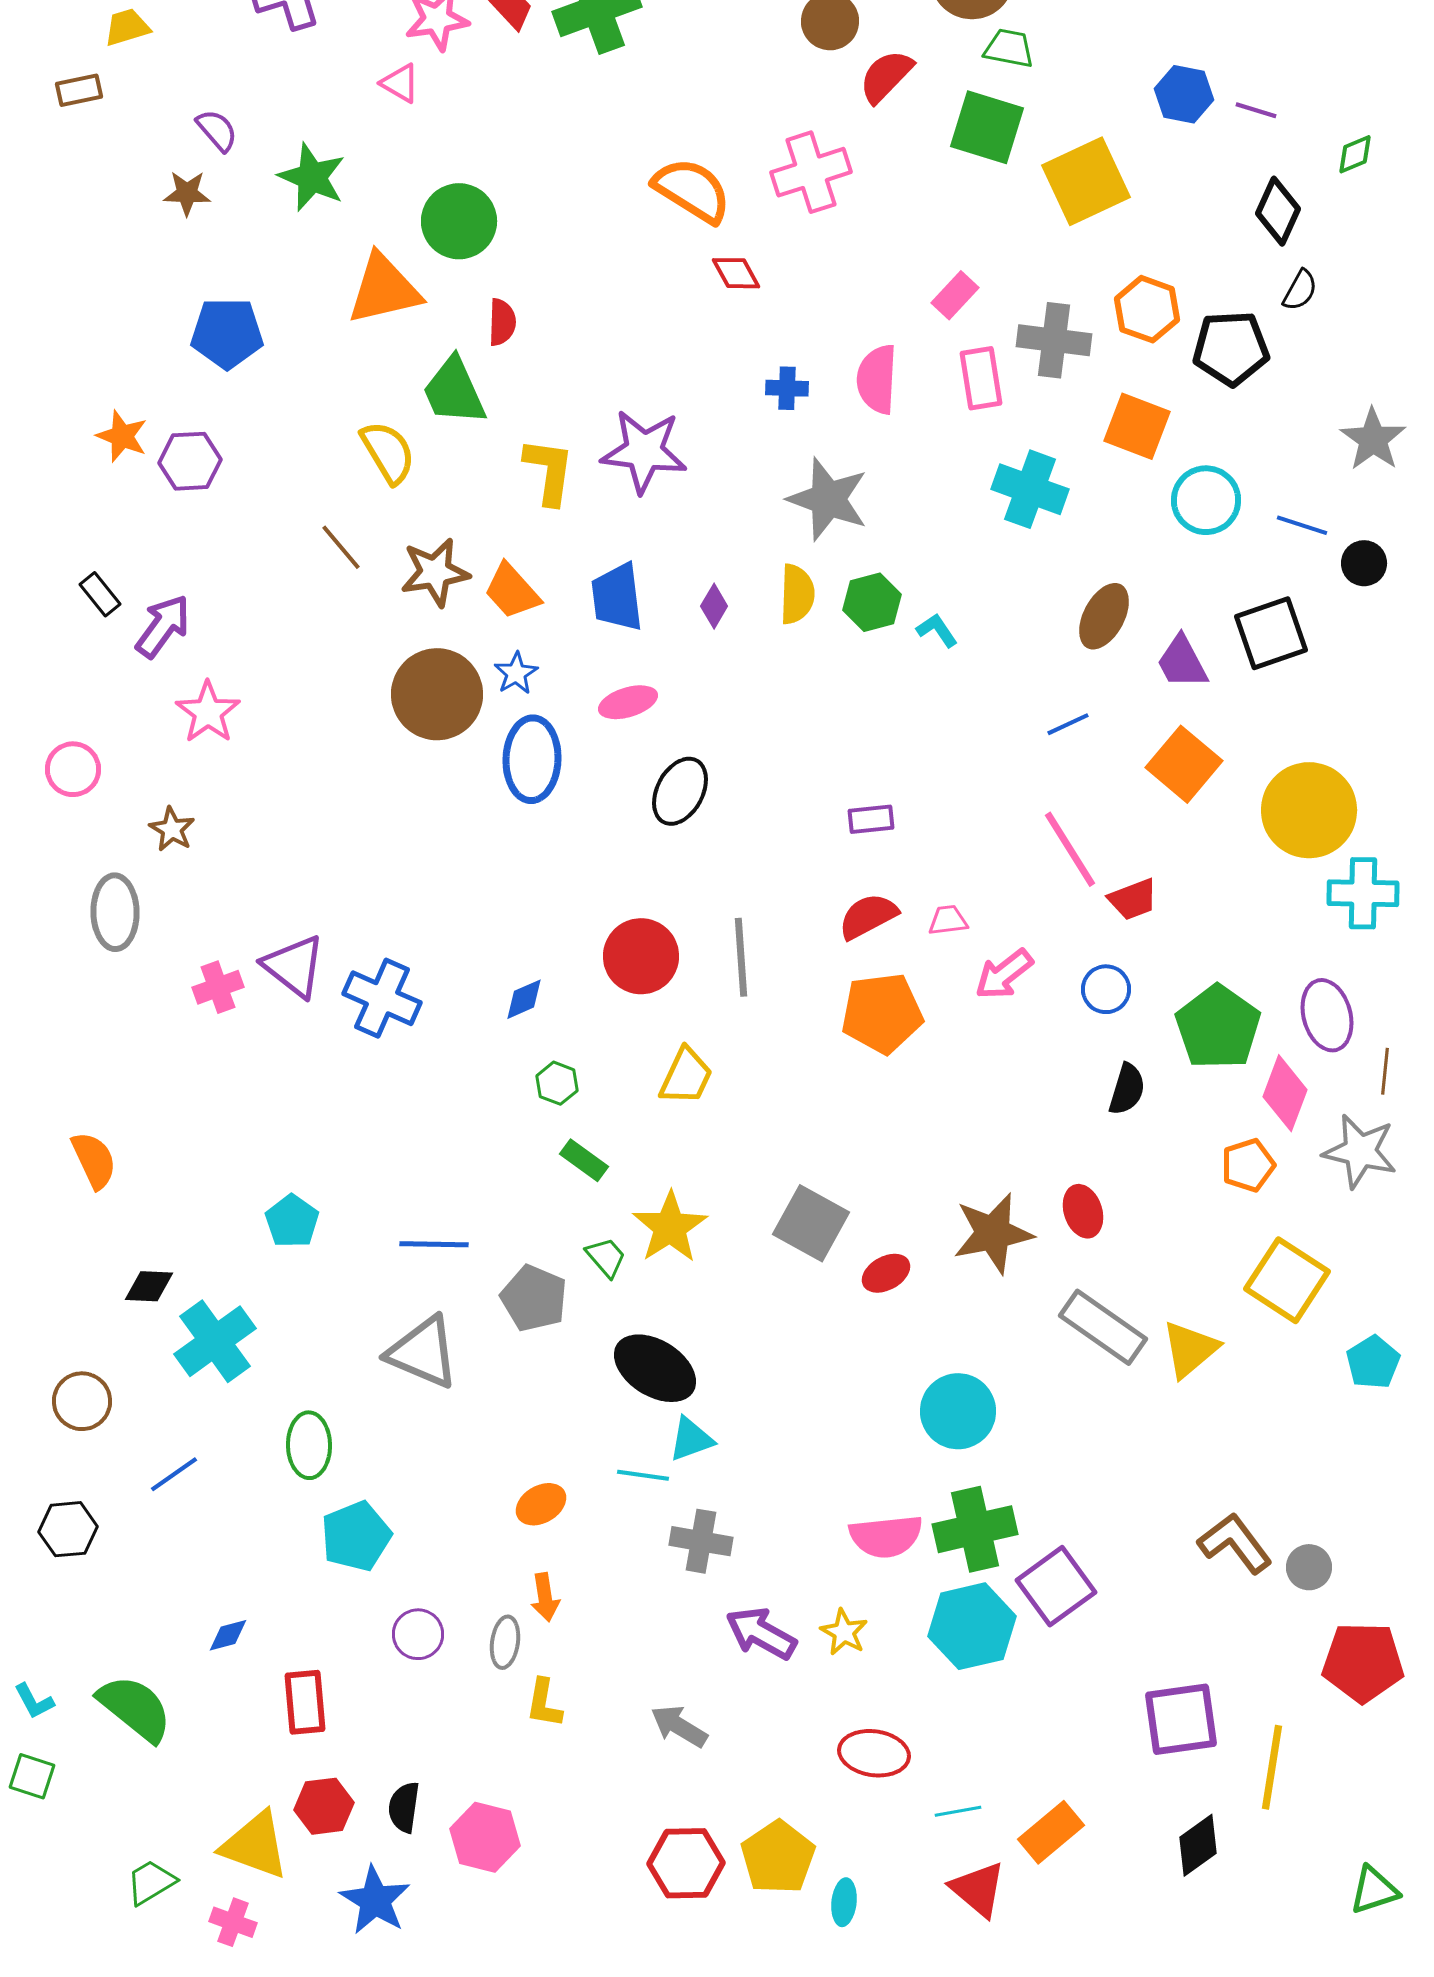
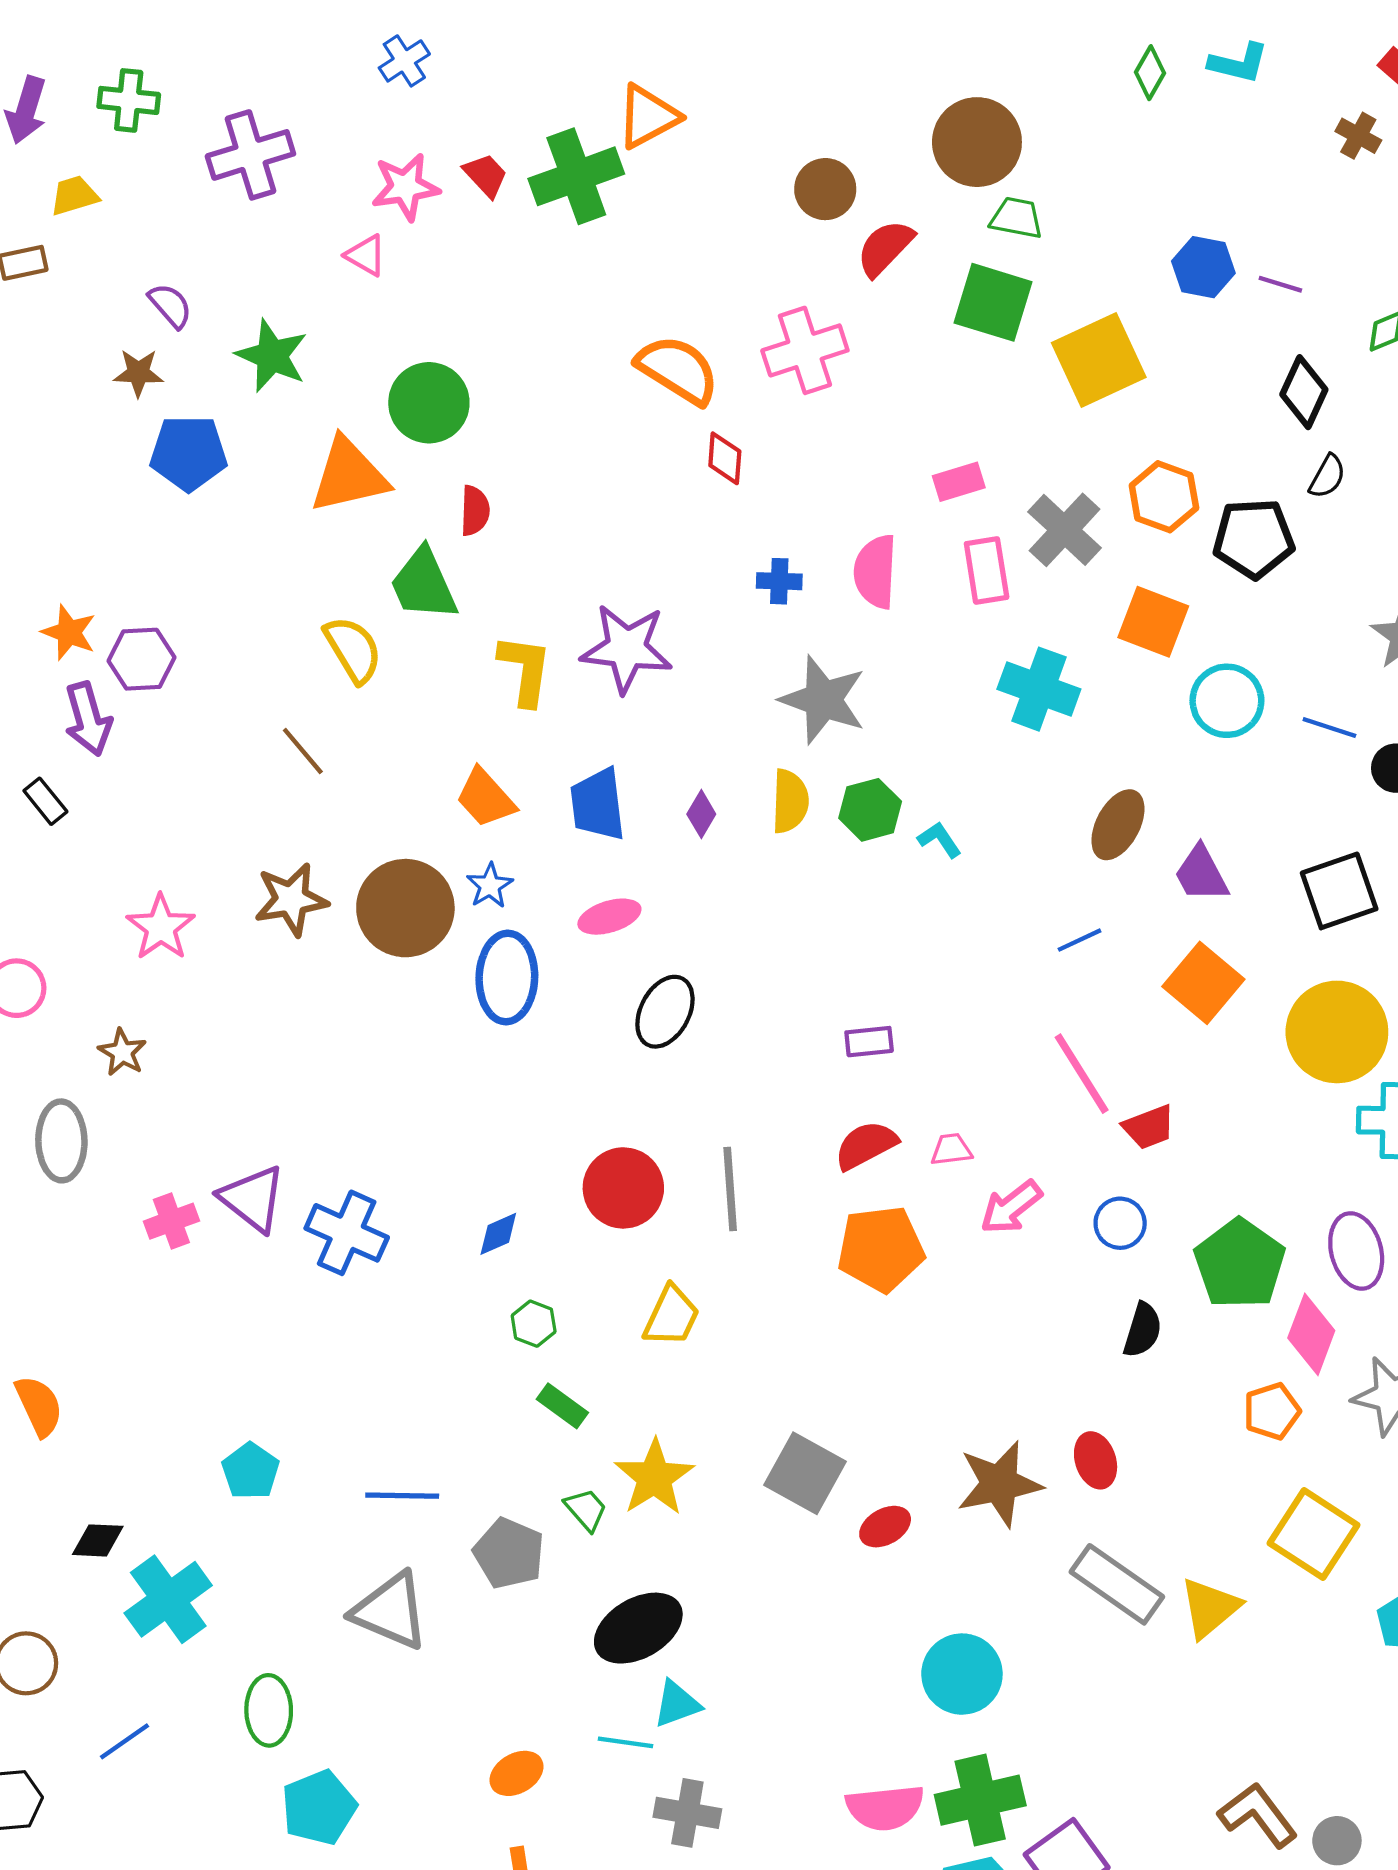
red diamond: (736, 273) -> (725, 458), turned 33
pink rectangle: (955, 295) -> (959, 482), turned 30
blue pentagon: (227, 333) -> (189, 453), moved
gray cross: (1054, 340) -> (1065, 530), turned 36
brown star: (435, 572) -> (291, 900), moved
purple arrow: (163, 626) -> (88, 719), moved, turned 128
black square: (1271, 633) -> (1339, 891), moved
black ellipse: (655, 1368) -> (638, 1628), turned -62

